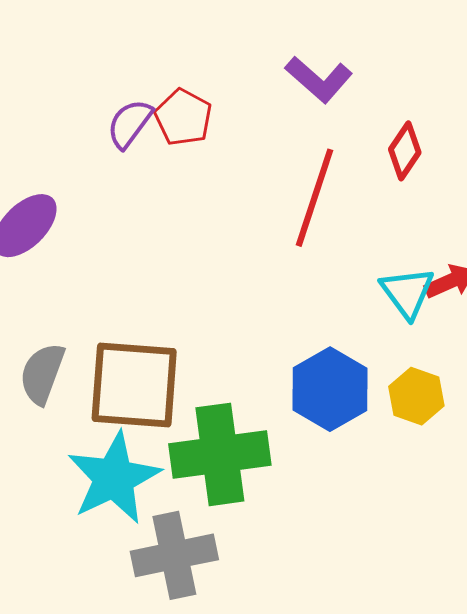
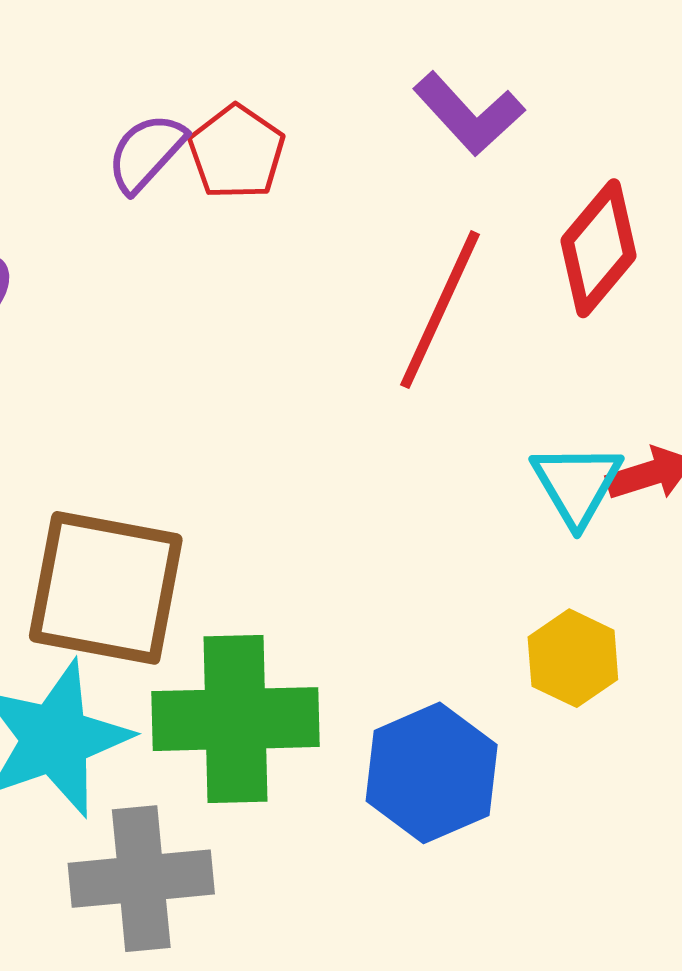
red diamond: (405, 151) -> (598, 248), size x1.4
blue hexagon: (330, 389) -> (432, 773), moved

